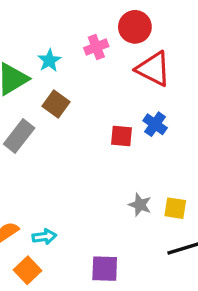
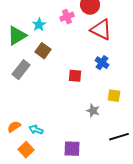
red square: (121, 136) -> (75, 76), moved
yellow square: (175, 208) -> (114, 96), moved
cyan arrow: (44, 237) -> (36, 130), turned -152

